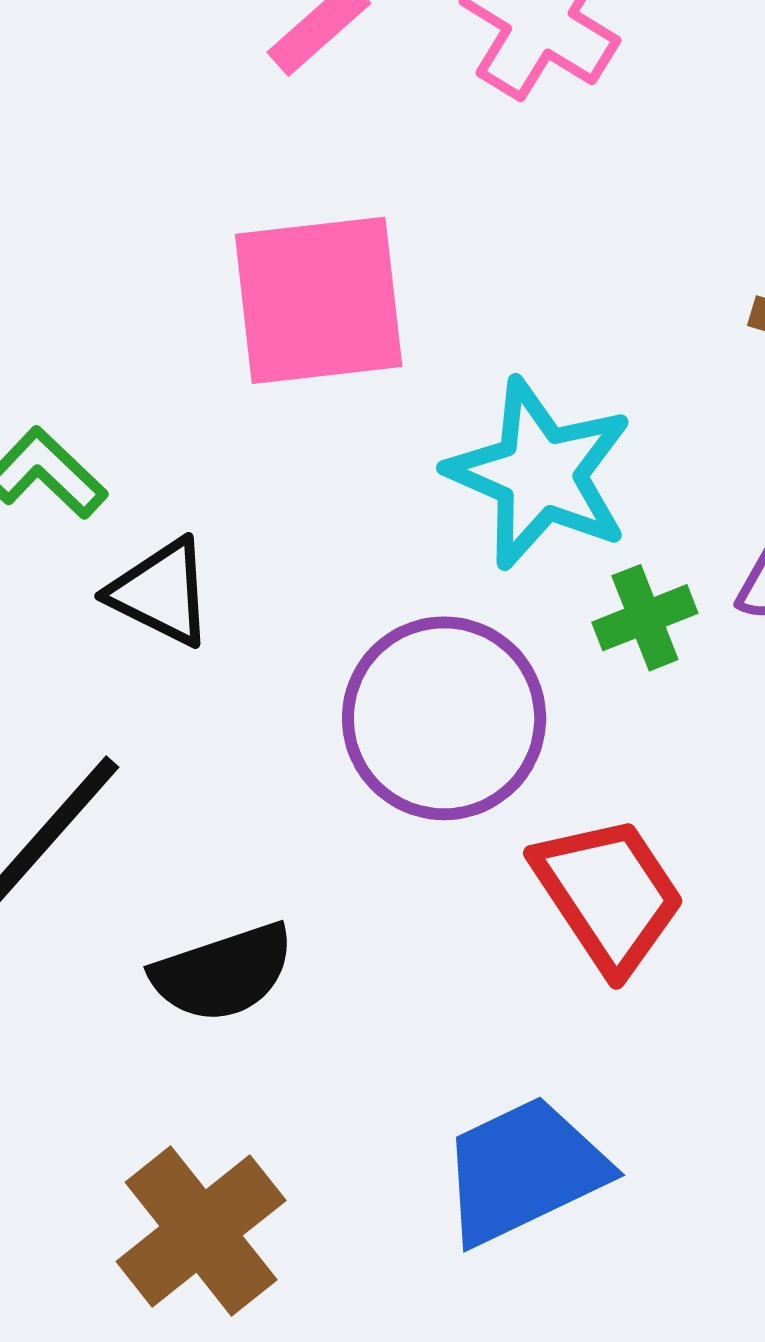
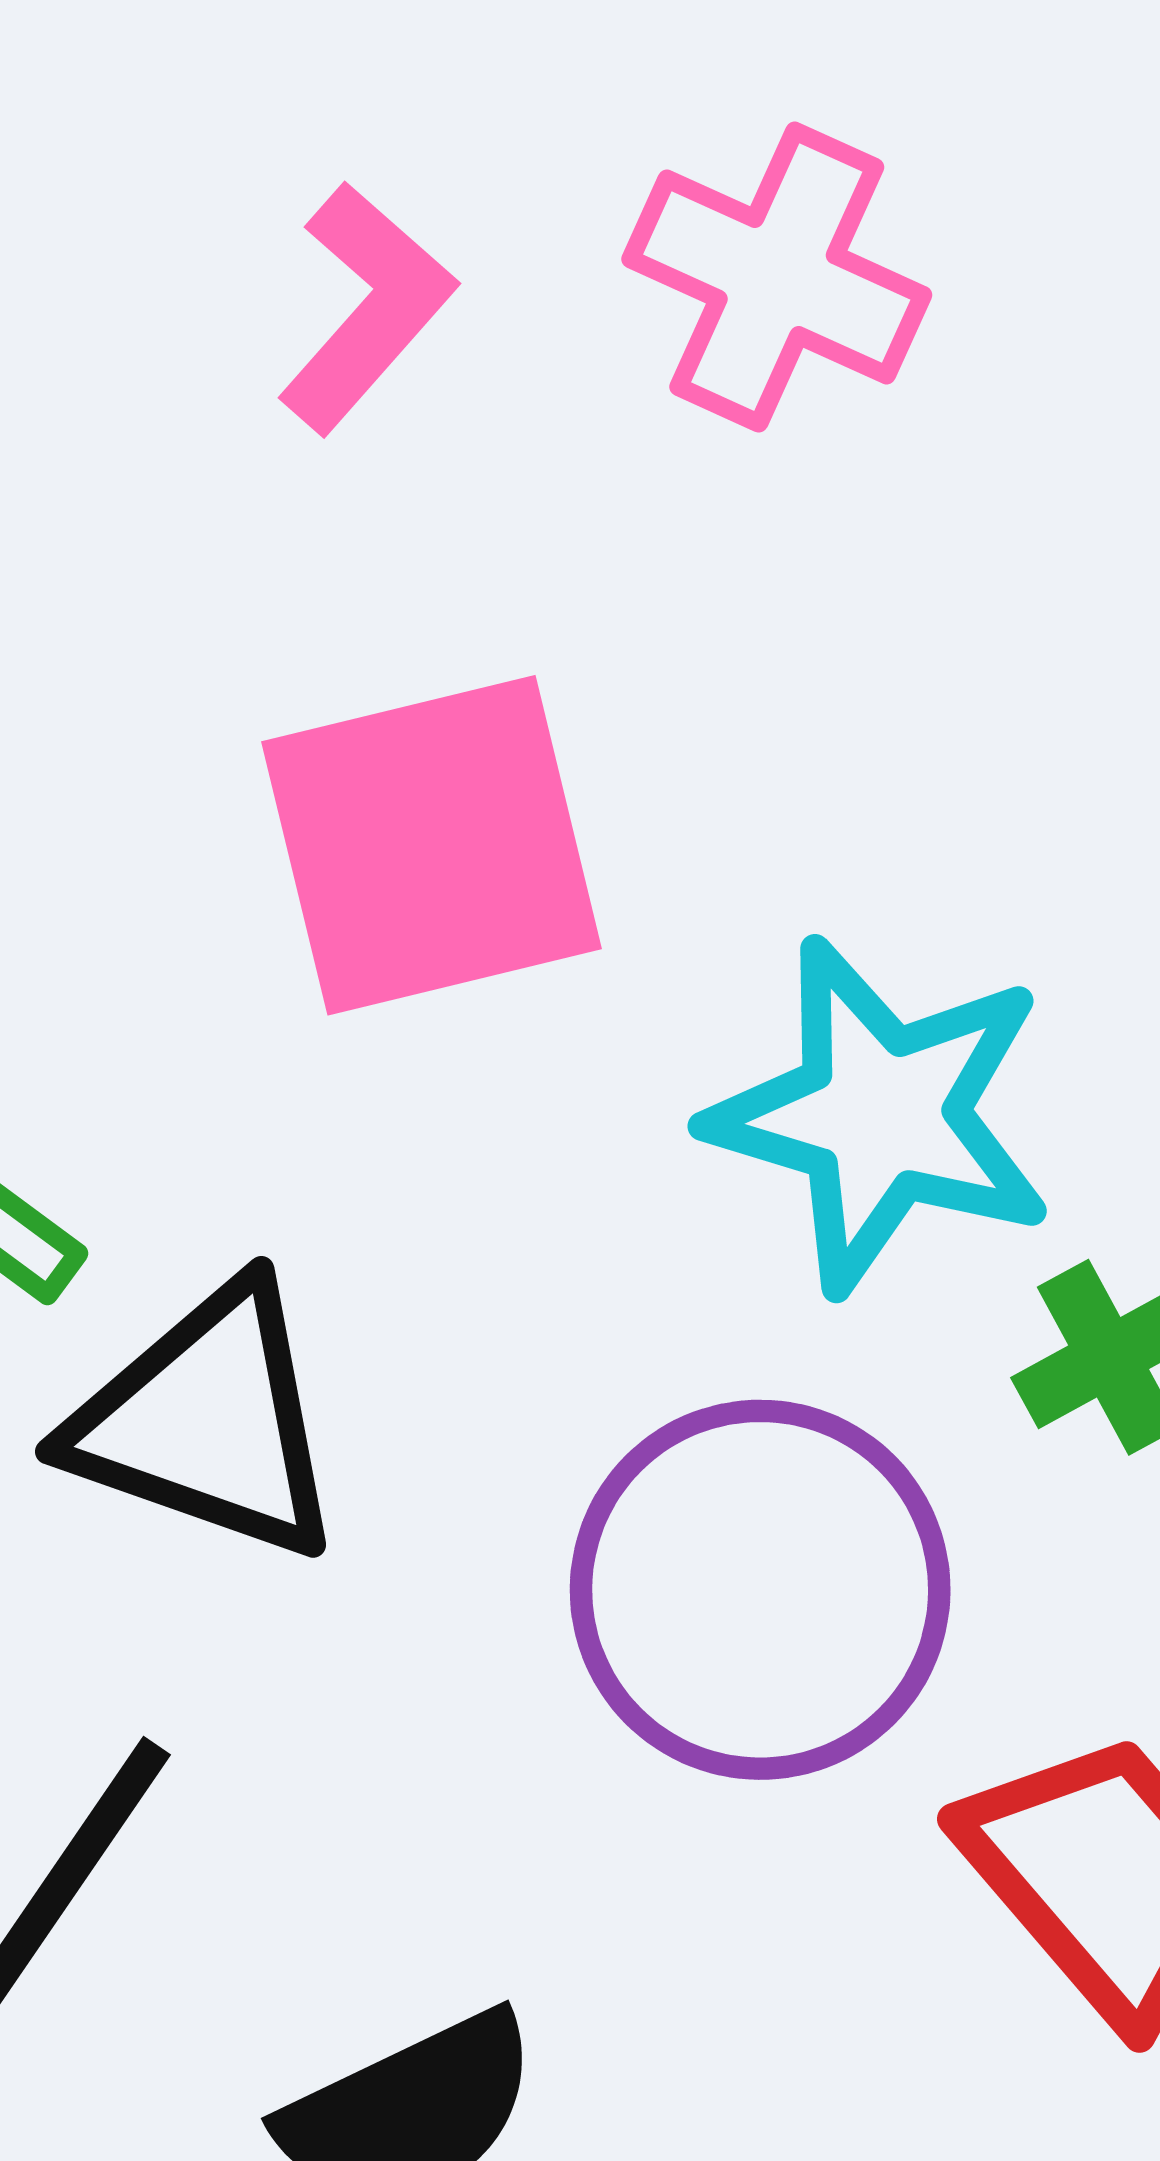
black triangle: (161, 592) -> (207, 1422), size x1.4

